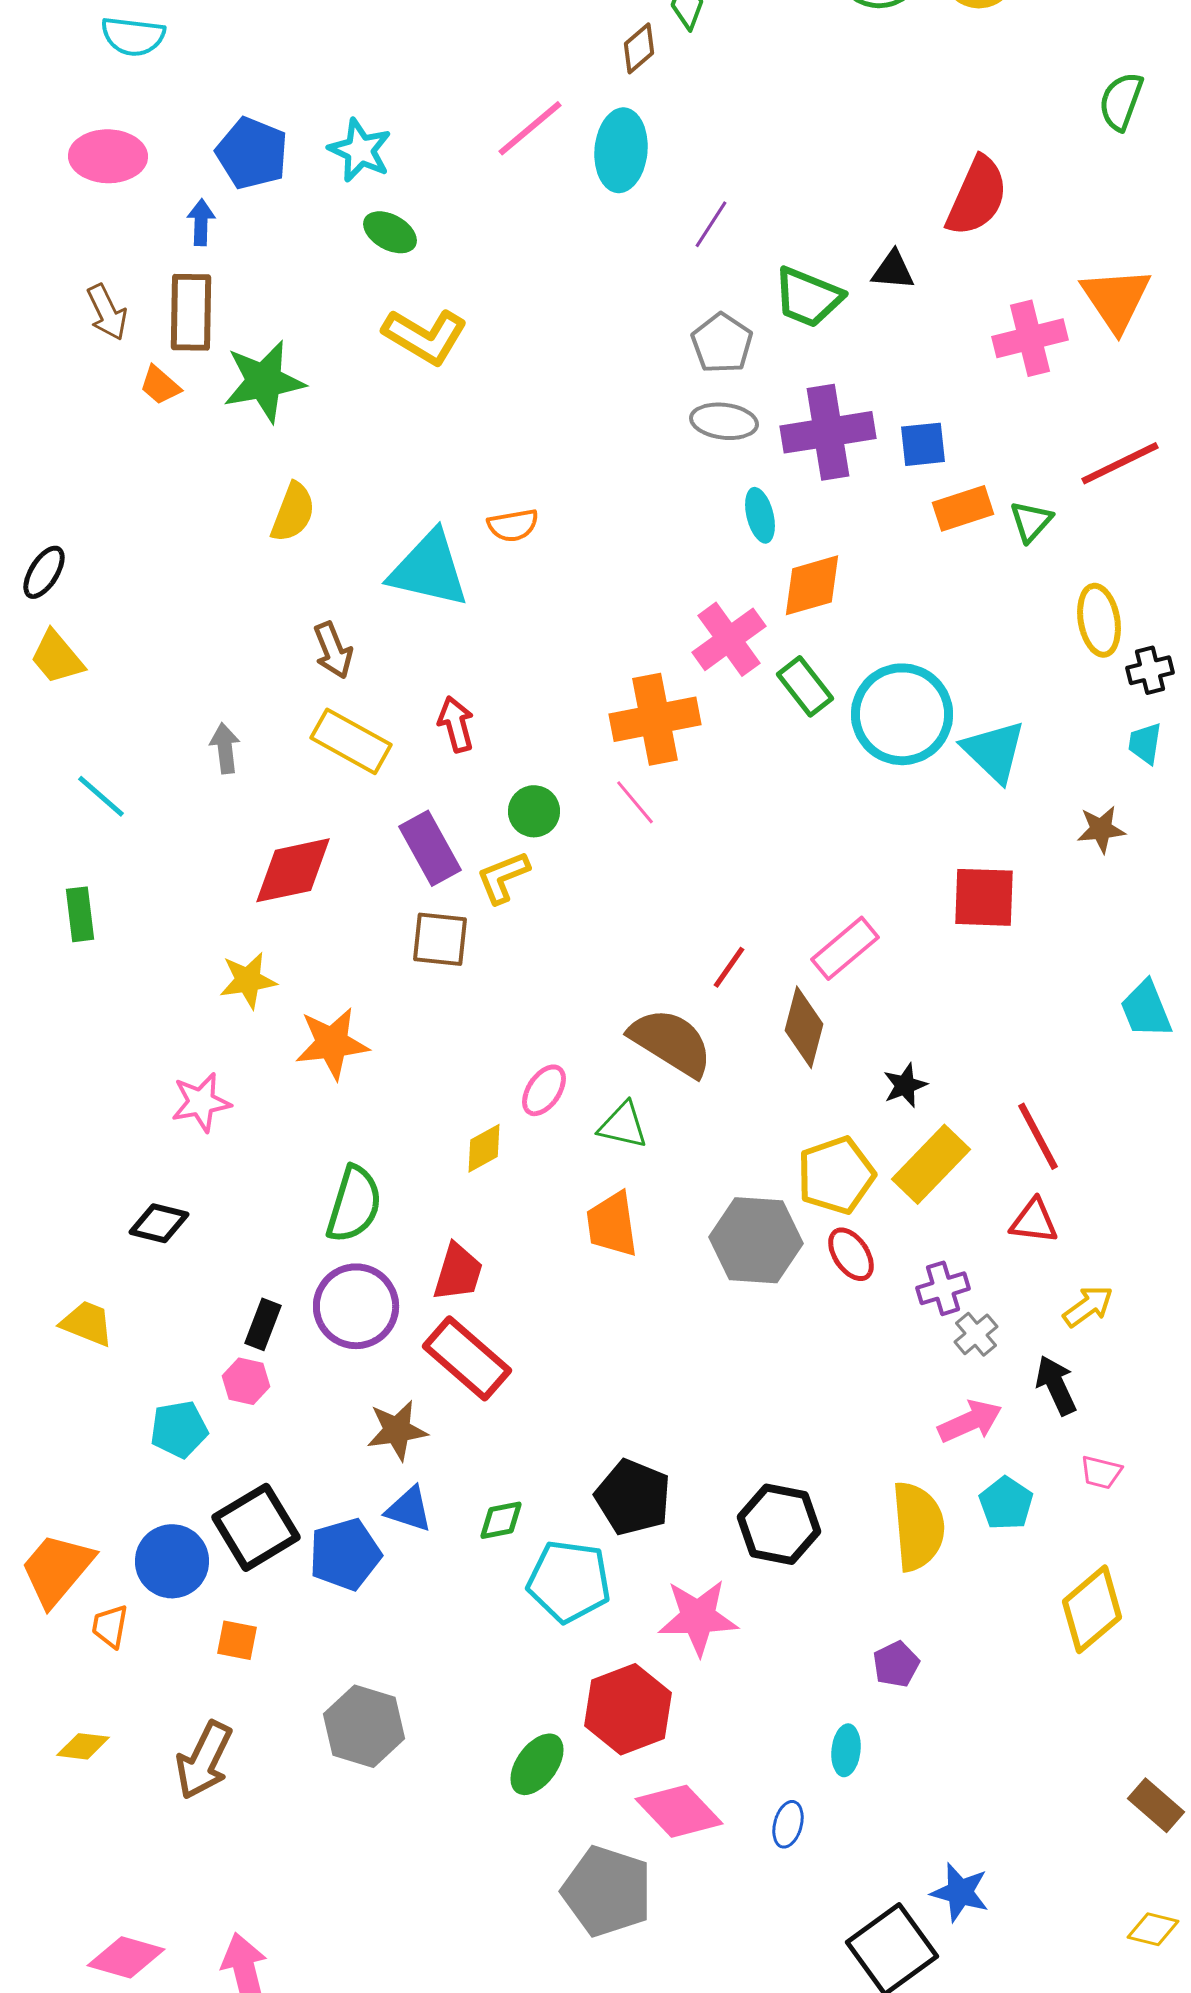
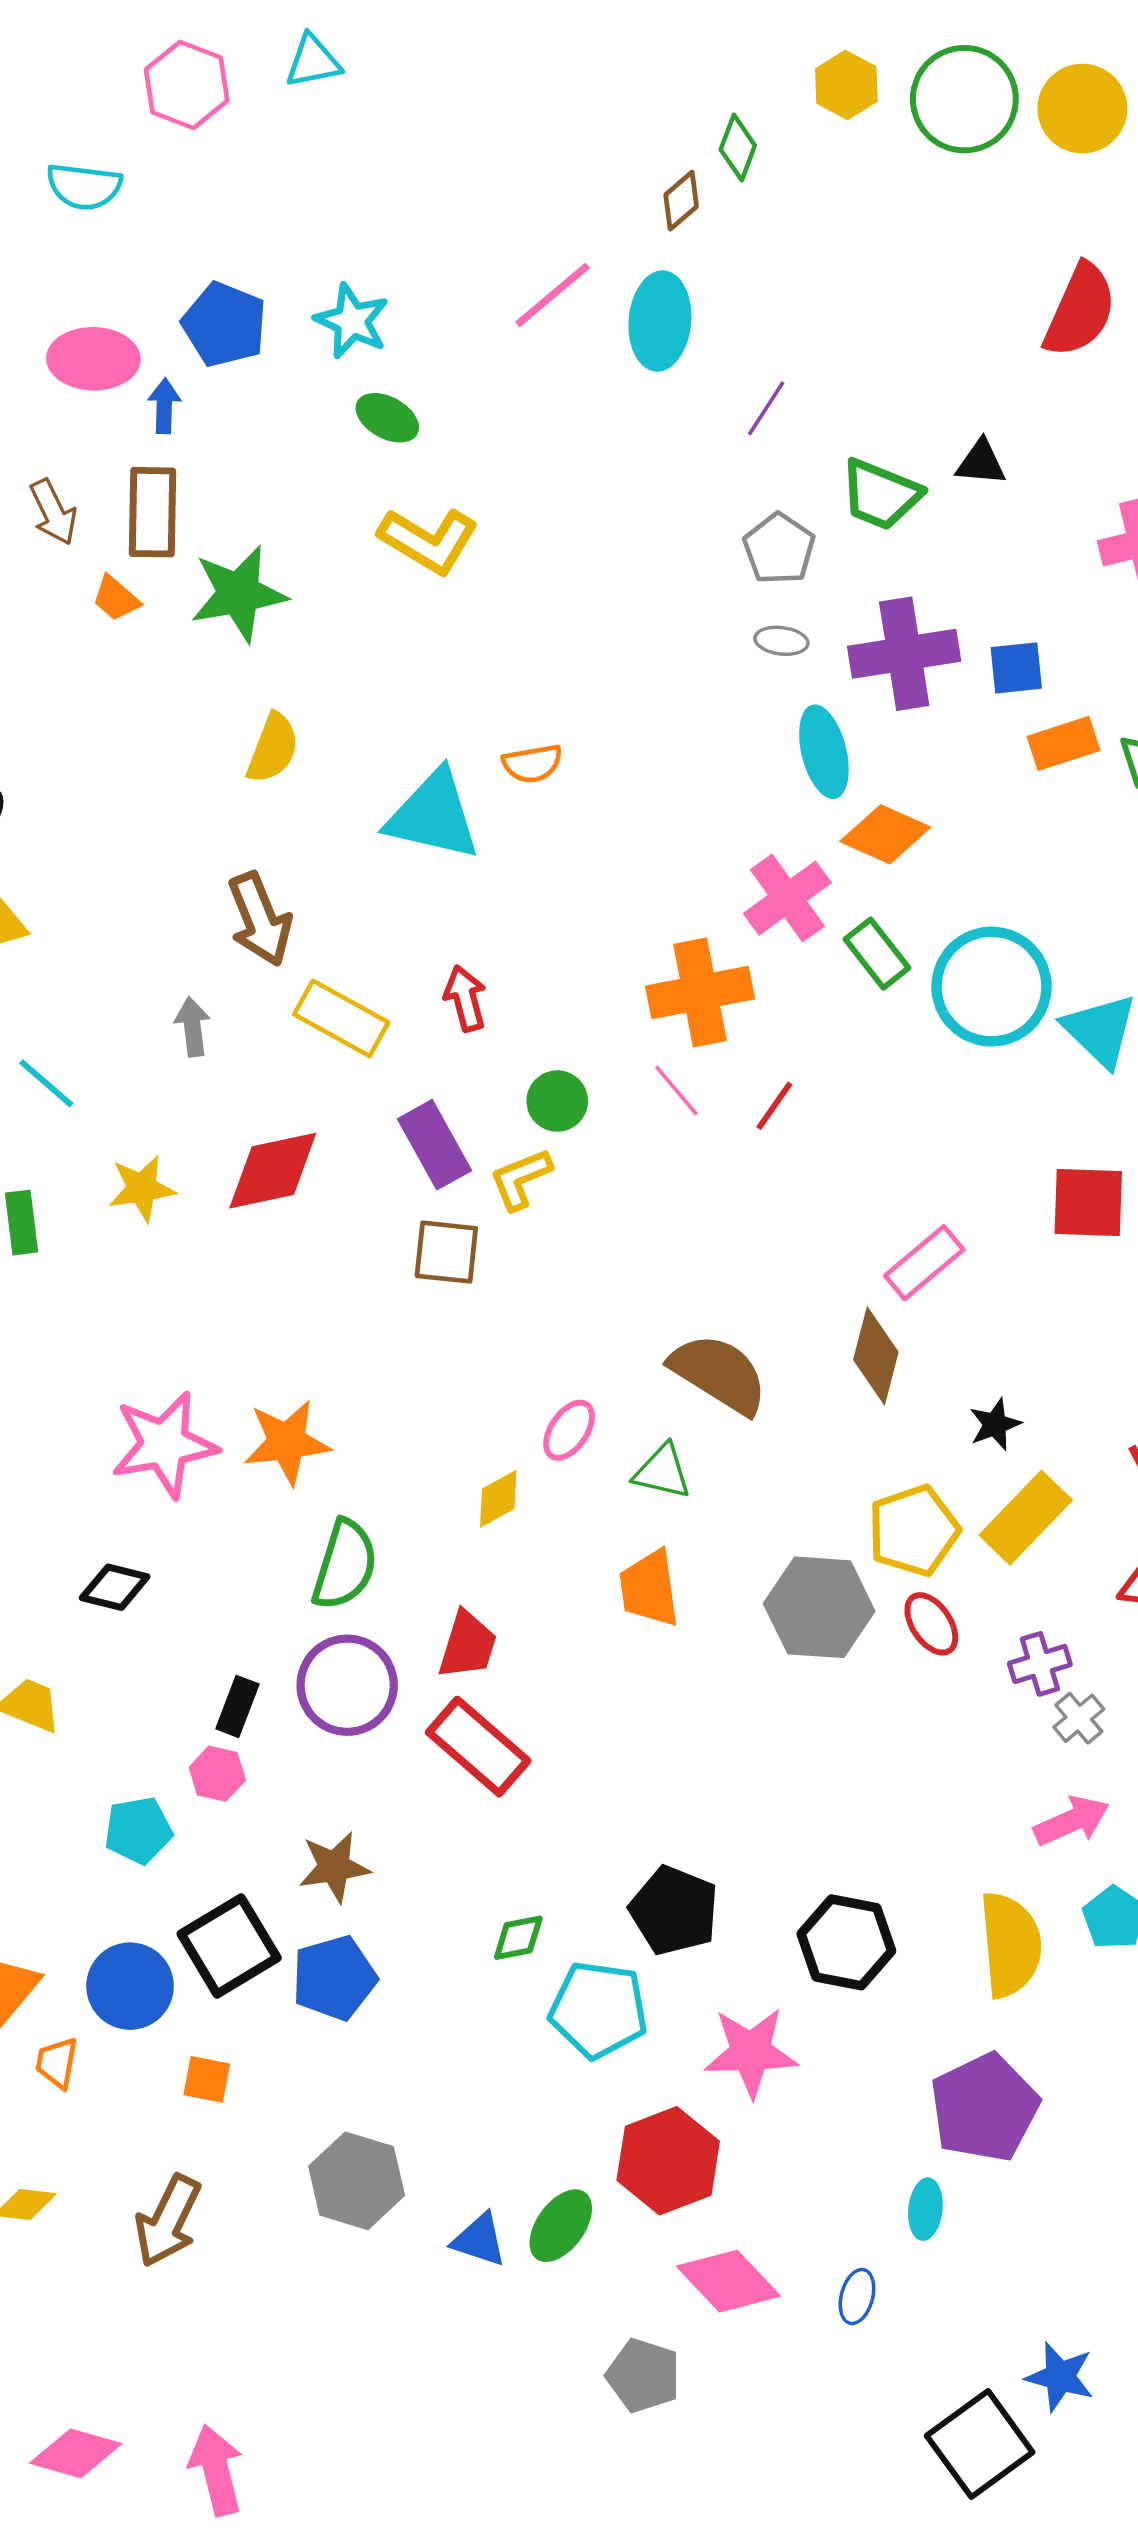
pink ellipse: (108, 156) -> (93, 359), moved
red semicircle: (977, 196) -> (1080, 310), moved
gray ellipse: (724, 421) -> (781, 641), size x0.7
cyan ellipse: (760, 515) -> (824, 752), size x1.4
orange diamond: (812, 585) -> (885, 834), turned 40
brown arrow: (333, 650) -> (260, 919), moved, size x1.4
red line: (729, 967) -> (774, 1106), moved
yellow star: (248, 980) -> (142, 1188), moved
orange star: (332, 1043) -> (287, 1442), moved
pink star: (201, 1102) -> (164, 1444), size x1.5
brown star: (397, 1430) -> (334, 1867), moved
blue triangle: (409, 1509) -> (479, 2240), moved
purple pentagon: (896, 1664) -> (984, 2108), size x2.0
gray pentagon: (607, 1891) -> (643, 2376), size x0.7

